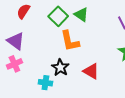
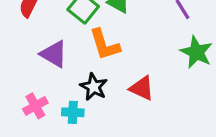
purple triangle: (16, 41) -> (54, 54), moved
pink cross: (14, 64) -> (35, 106), moved

